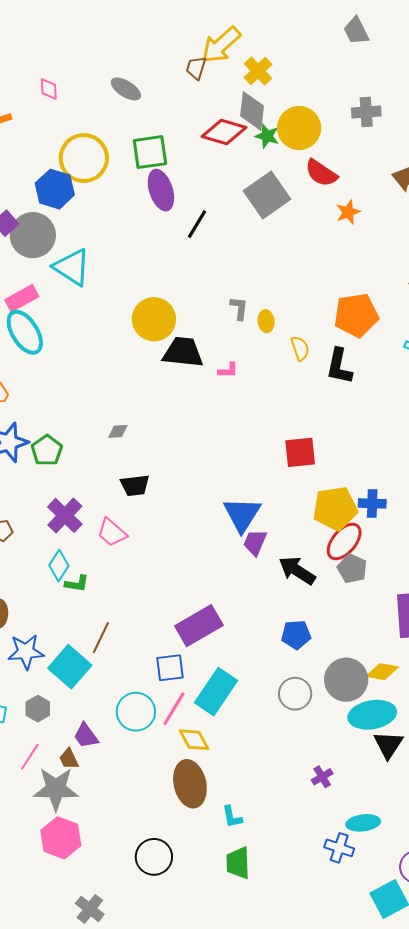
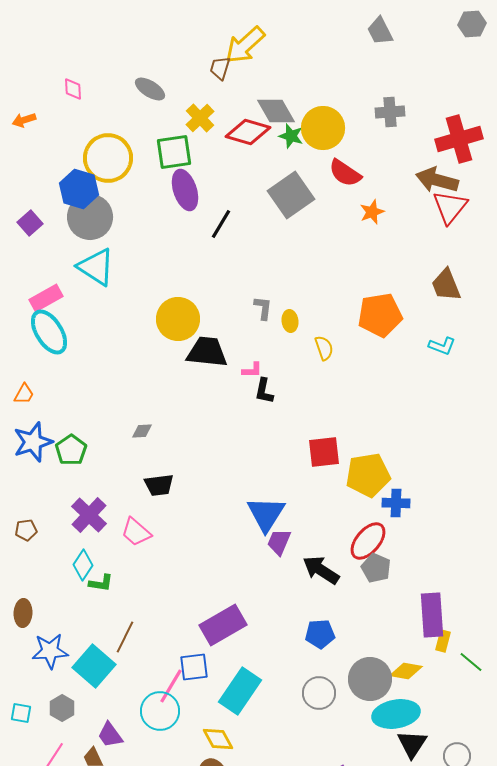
yellow cross: (258, 71) -> (200, 118), moved
gray diamond: (252, 111) -> (276, 111), turned -36
gray circle: (33, 235) -> (90, 217), moved
black L-shape: (339, 366) -> (264, 391), moved, size x0.7
yellow pentagon: (335, 508) -> (368, 475), moved
pink line: (174, 709) -> (171, 686), moved

